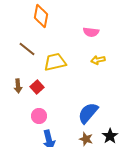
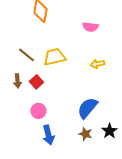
brown line: (27, 49) -> (26, 55), moved
yellow arrow: (98, 60) -> (97, 64), moved

